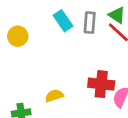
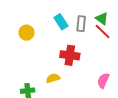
red cross: (101, 84) -> (70, 55), moved

